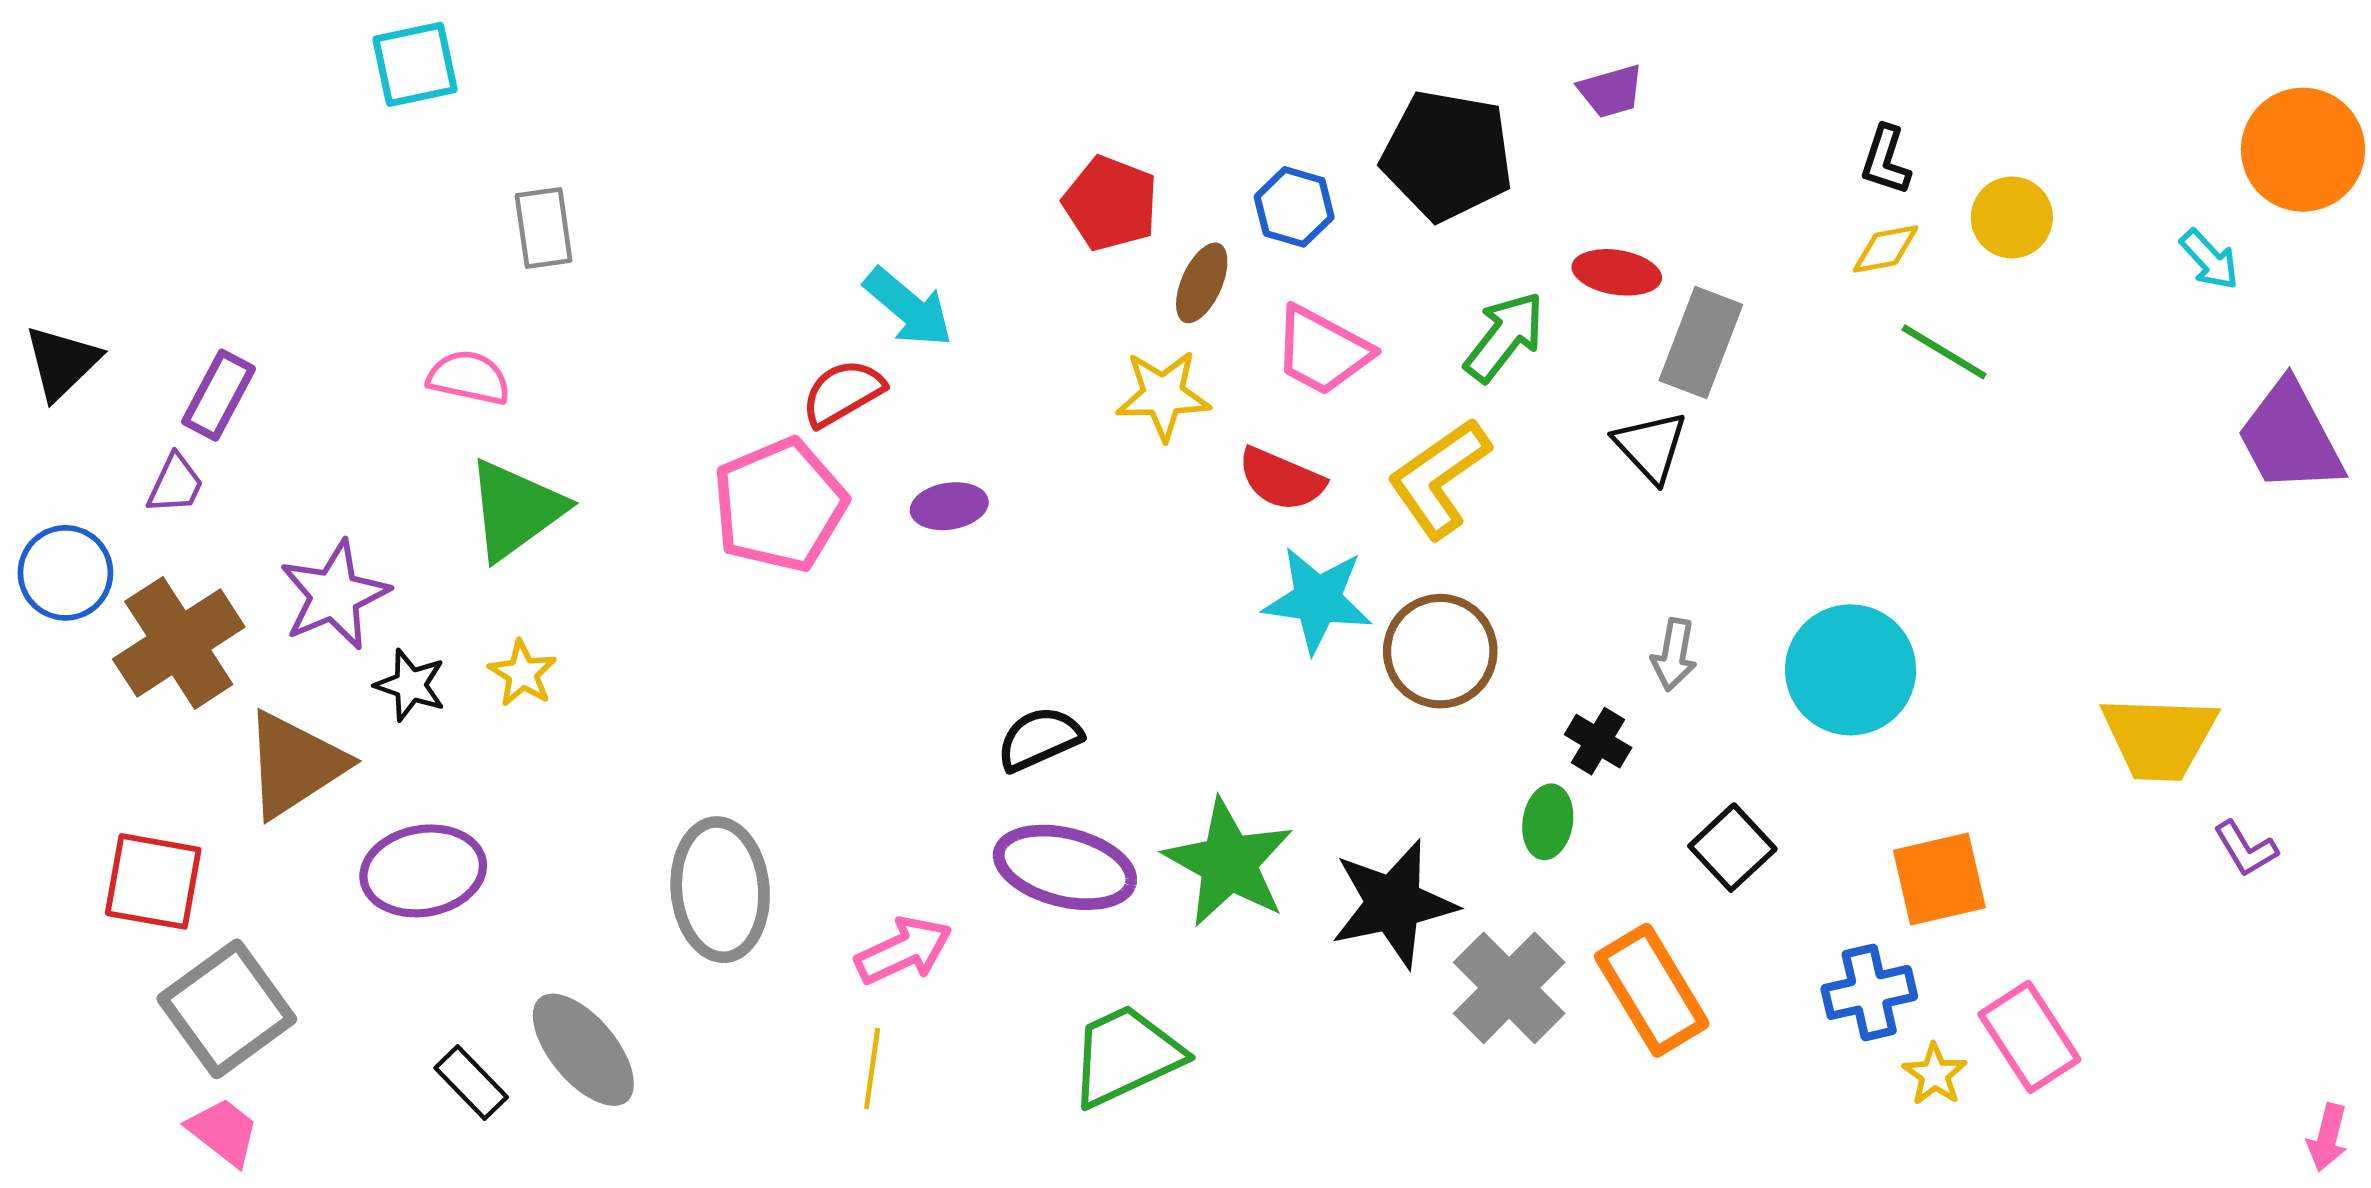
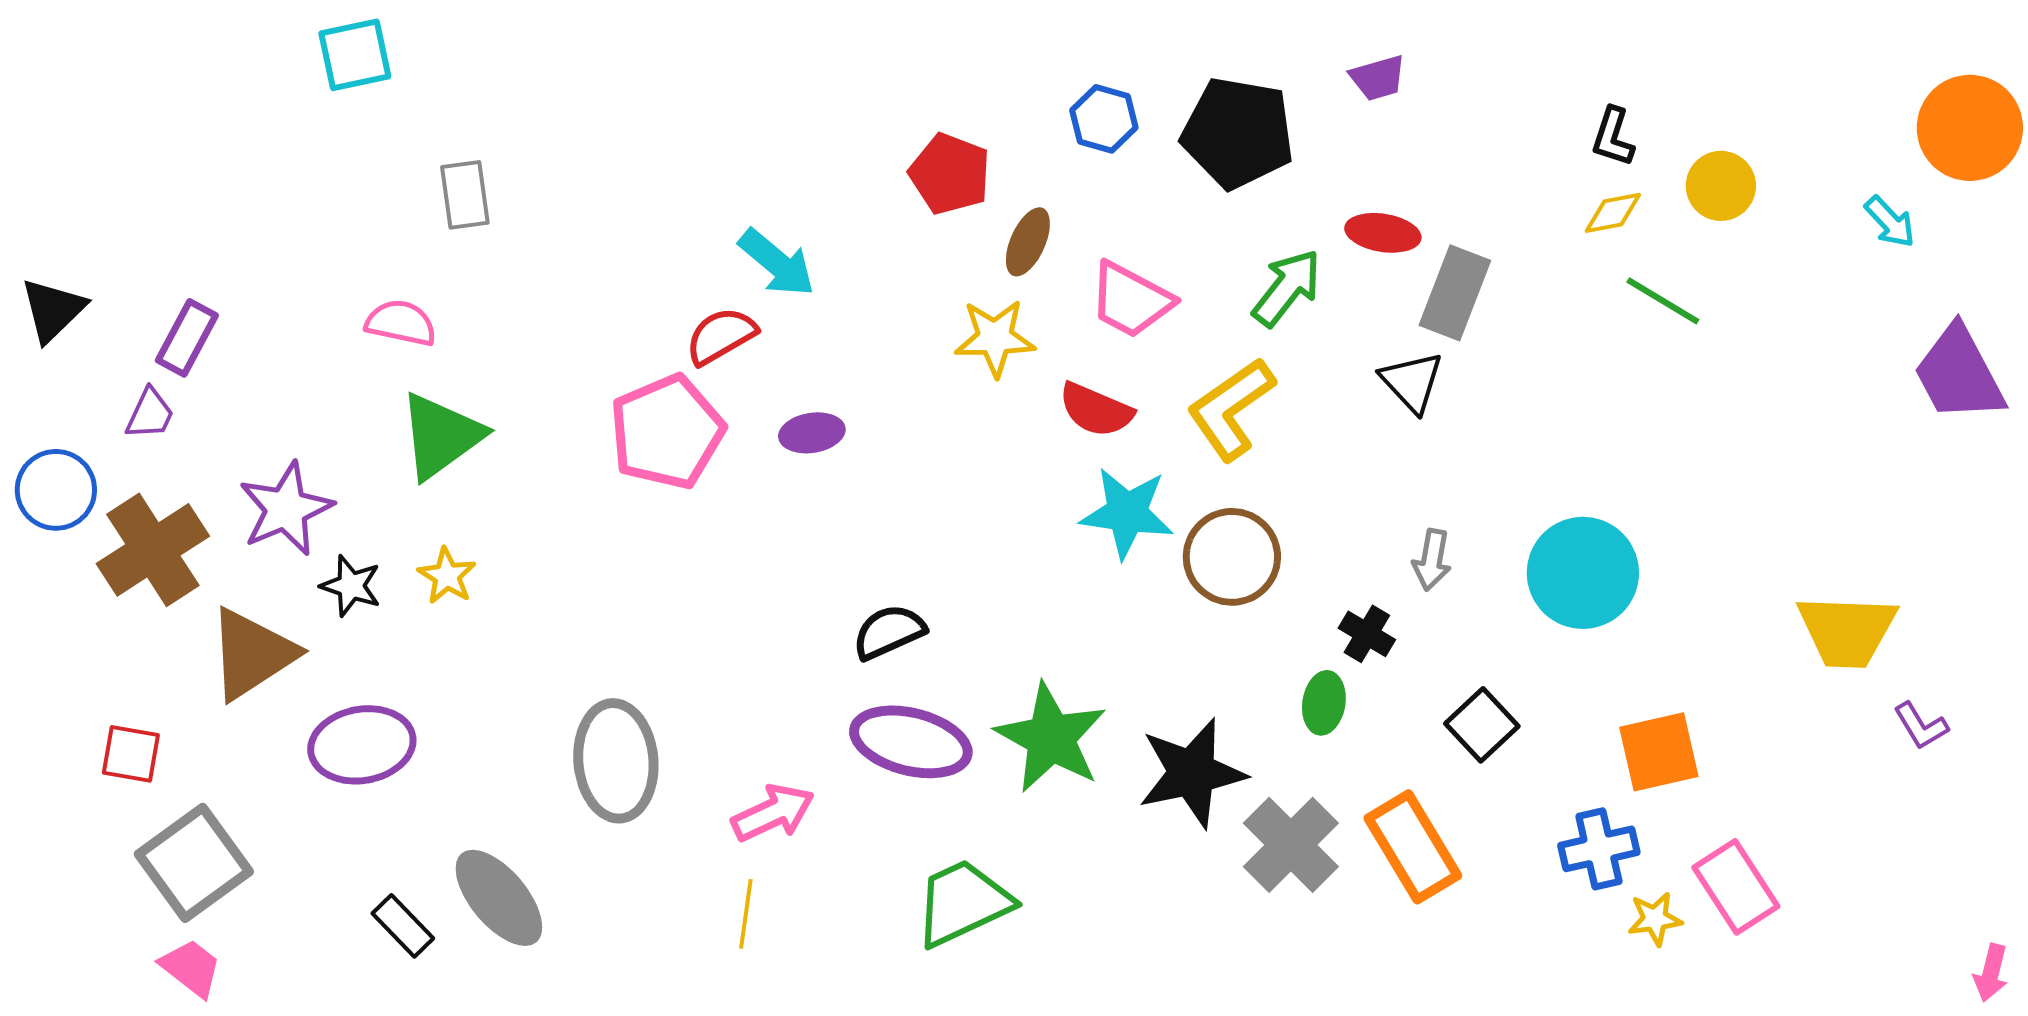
blue hexagon: (1294, 207) -> (1104, 119), moved
red square: (153, 881) -> (131, 754), size x0.7
yellow star: (1935, 1074) -> (1655, 919), turned 30

